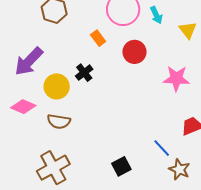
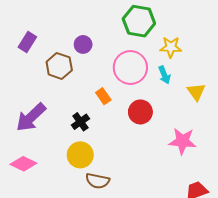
black cross: (84, 73) -> (80, 122), moved
yellow circle: (57, 86) -> (80, 155), moved
brown semicircle: (59, 121) -> (98, 181), moved

